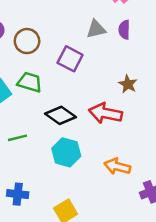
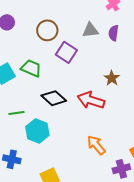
brown circle: (27, 41) -> (47, 30), moved
cyan hexagon: (66, 152) -> (37, 131), moved
orange arrow: (117, 166) -> (96, 145), turned 30

